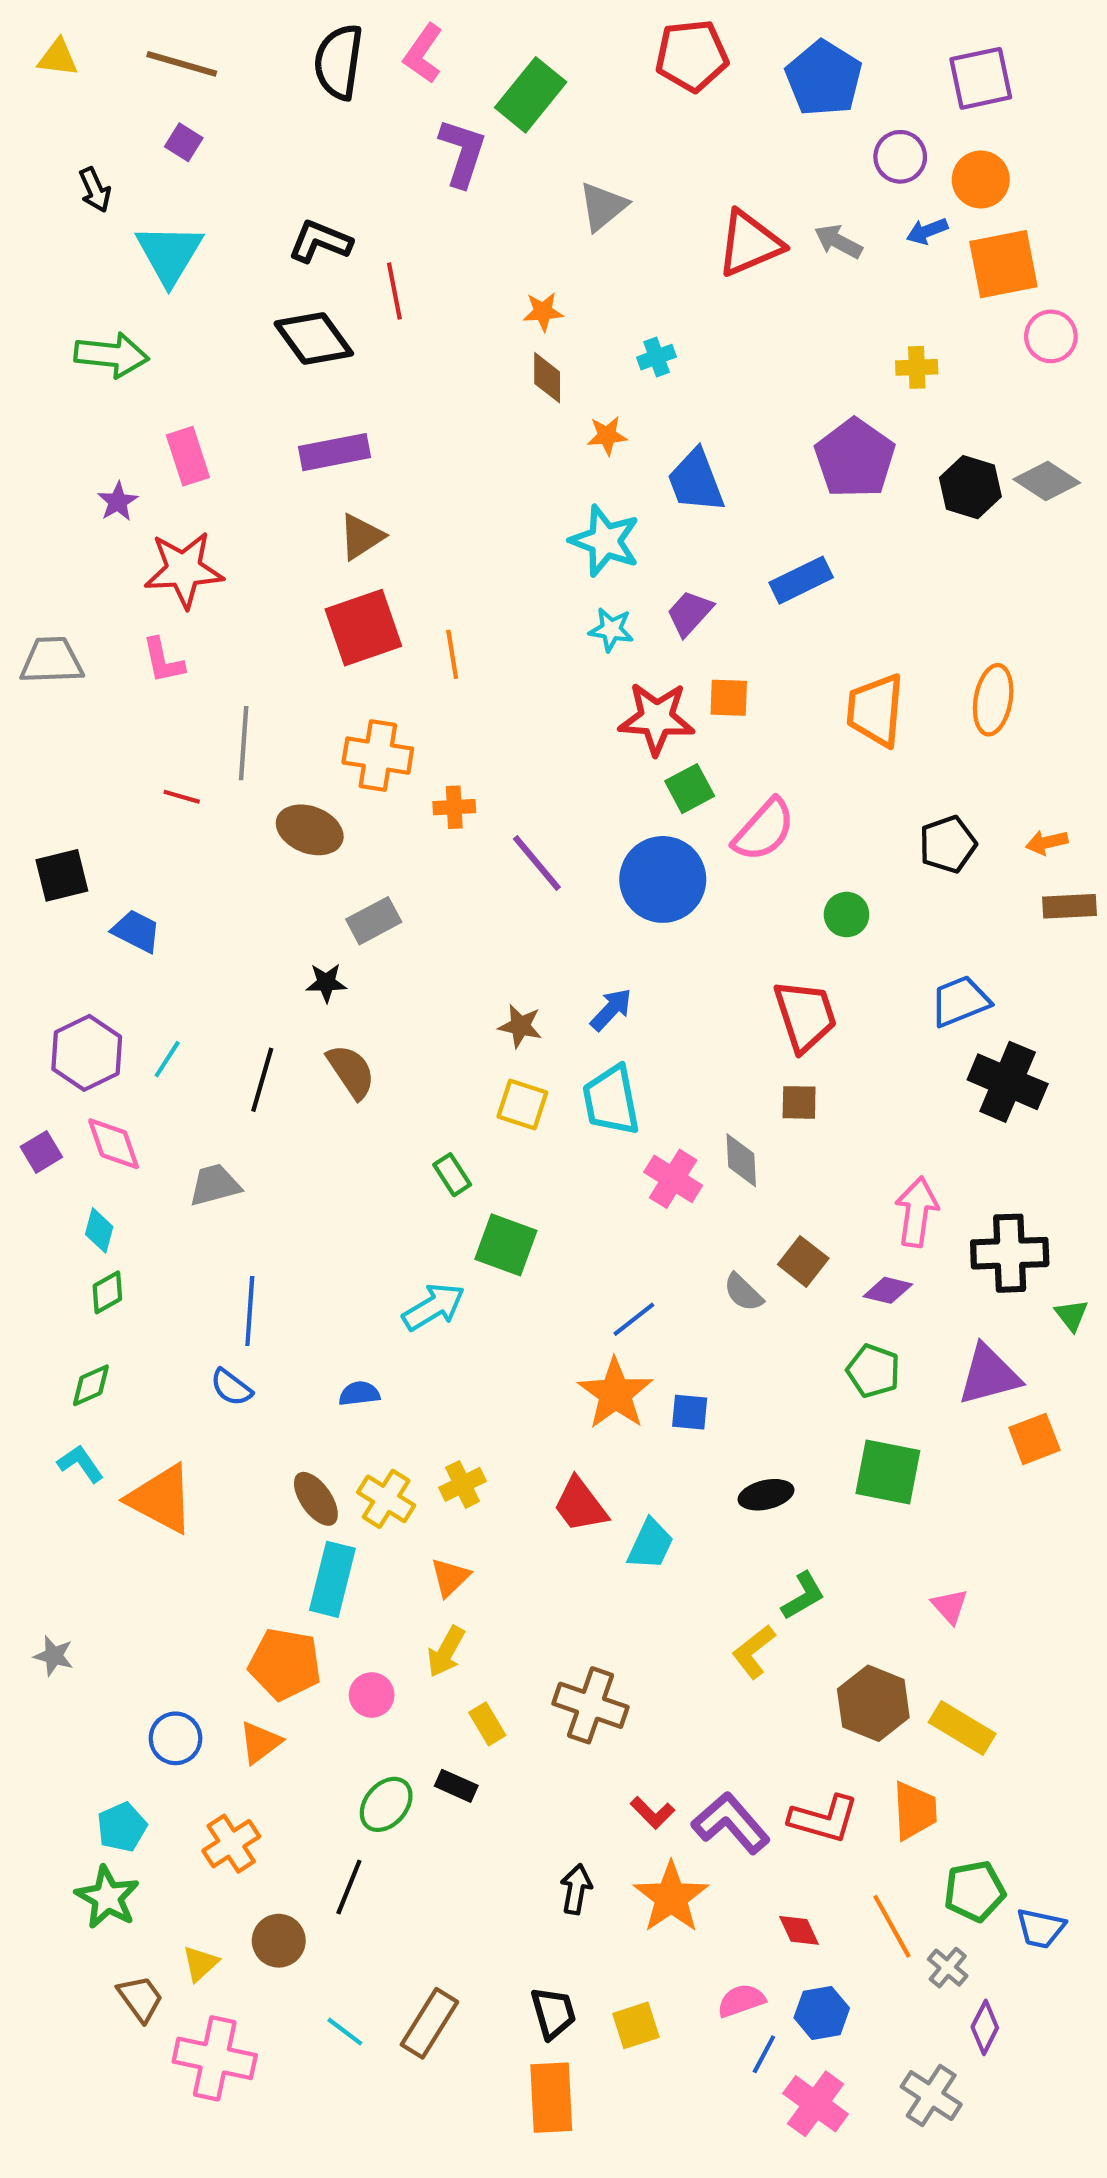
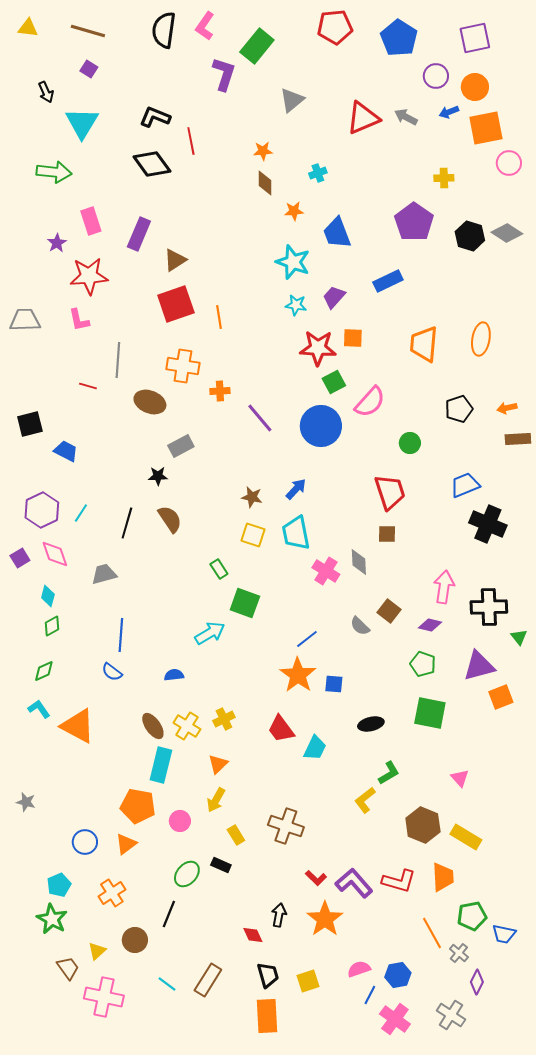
purple rectangle: (334, 452) -> (139, 234), moved, turned -56
red diamond: (799, 1930) -> (253, 935), moved

